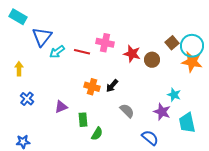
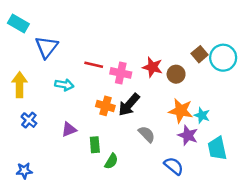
pink cross: (105, 43) -> (121, 73), moved
cyan arrow: (57, 52) -> (64, 85), moved, turned -133
orange star: (192, 62) -> (181, 111), moved
yellow arrow: (19, 69) -> (20, 85), size x1.5
black arrow: (112, 86) -> (129, 105), size x1.5

